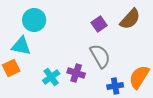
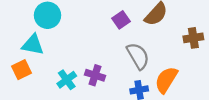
gray semicircle: (100, 56) -> (138, 56), moved

